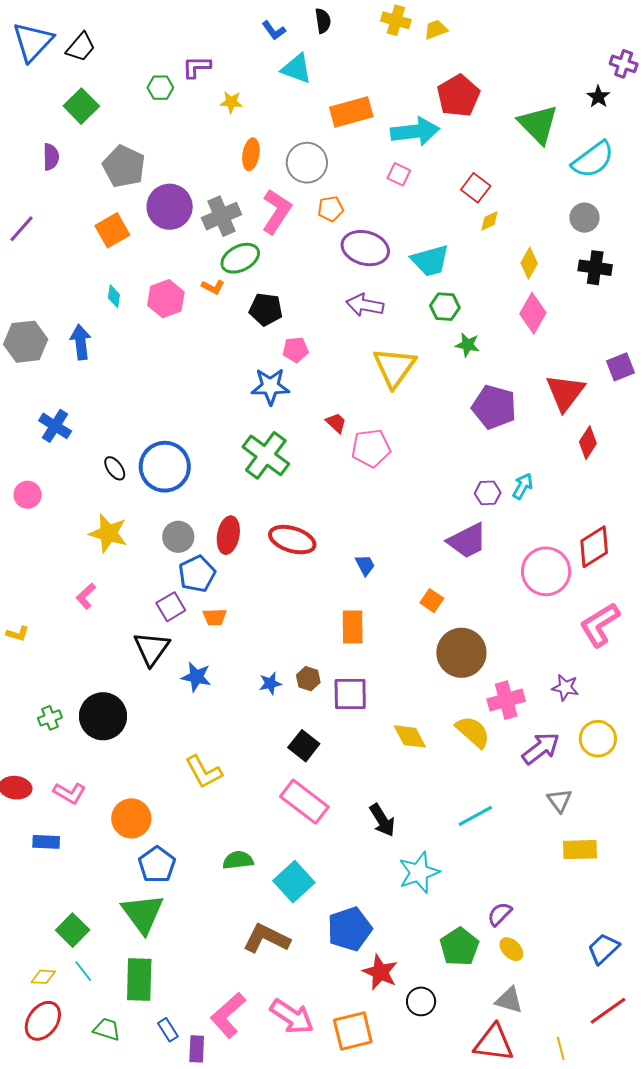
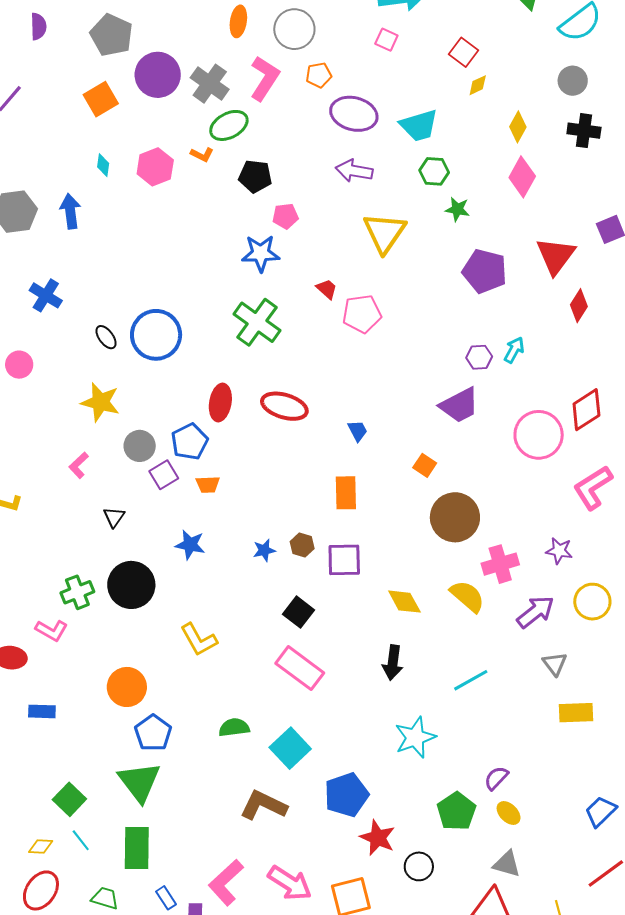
gray cross: (222, 216) -> (210, 84), turned -30
gray circle: (178, 537) -> (140, 446), moved
black triangle: (151, 649) -> (114, 517), moved, size x0.6
black circle: (103, 716) -> (131, 585), moved
green cross: (50, 718) -> (77, 592), moved, size x1.4
pink L-shape: (69, 793) -> (52, 630), moved
black arrow: (382, 820) -> (393, 663), moved, turned 40

